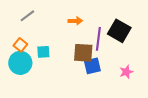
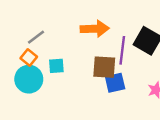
gray line: (27, 16) -> (36, 37), moved
orange arrow: (75, 21) -> (95, 29), size x1.6

